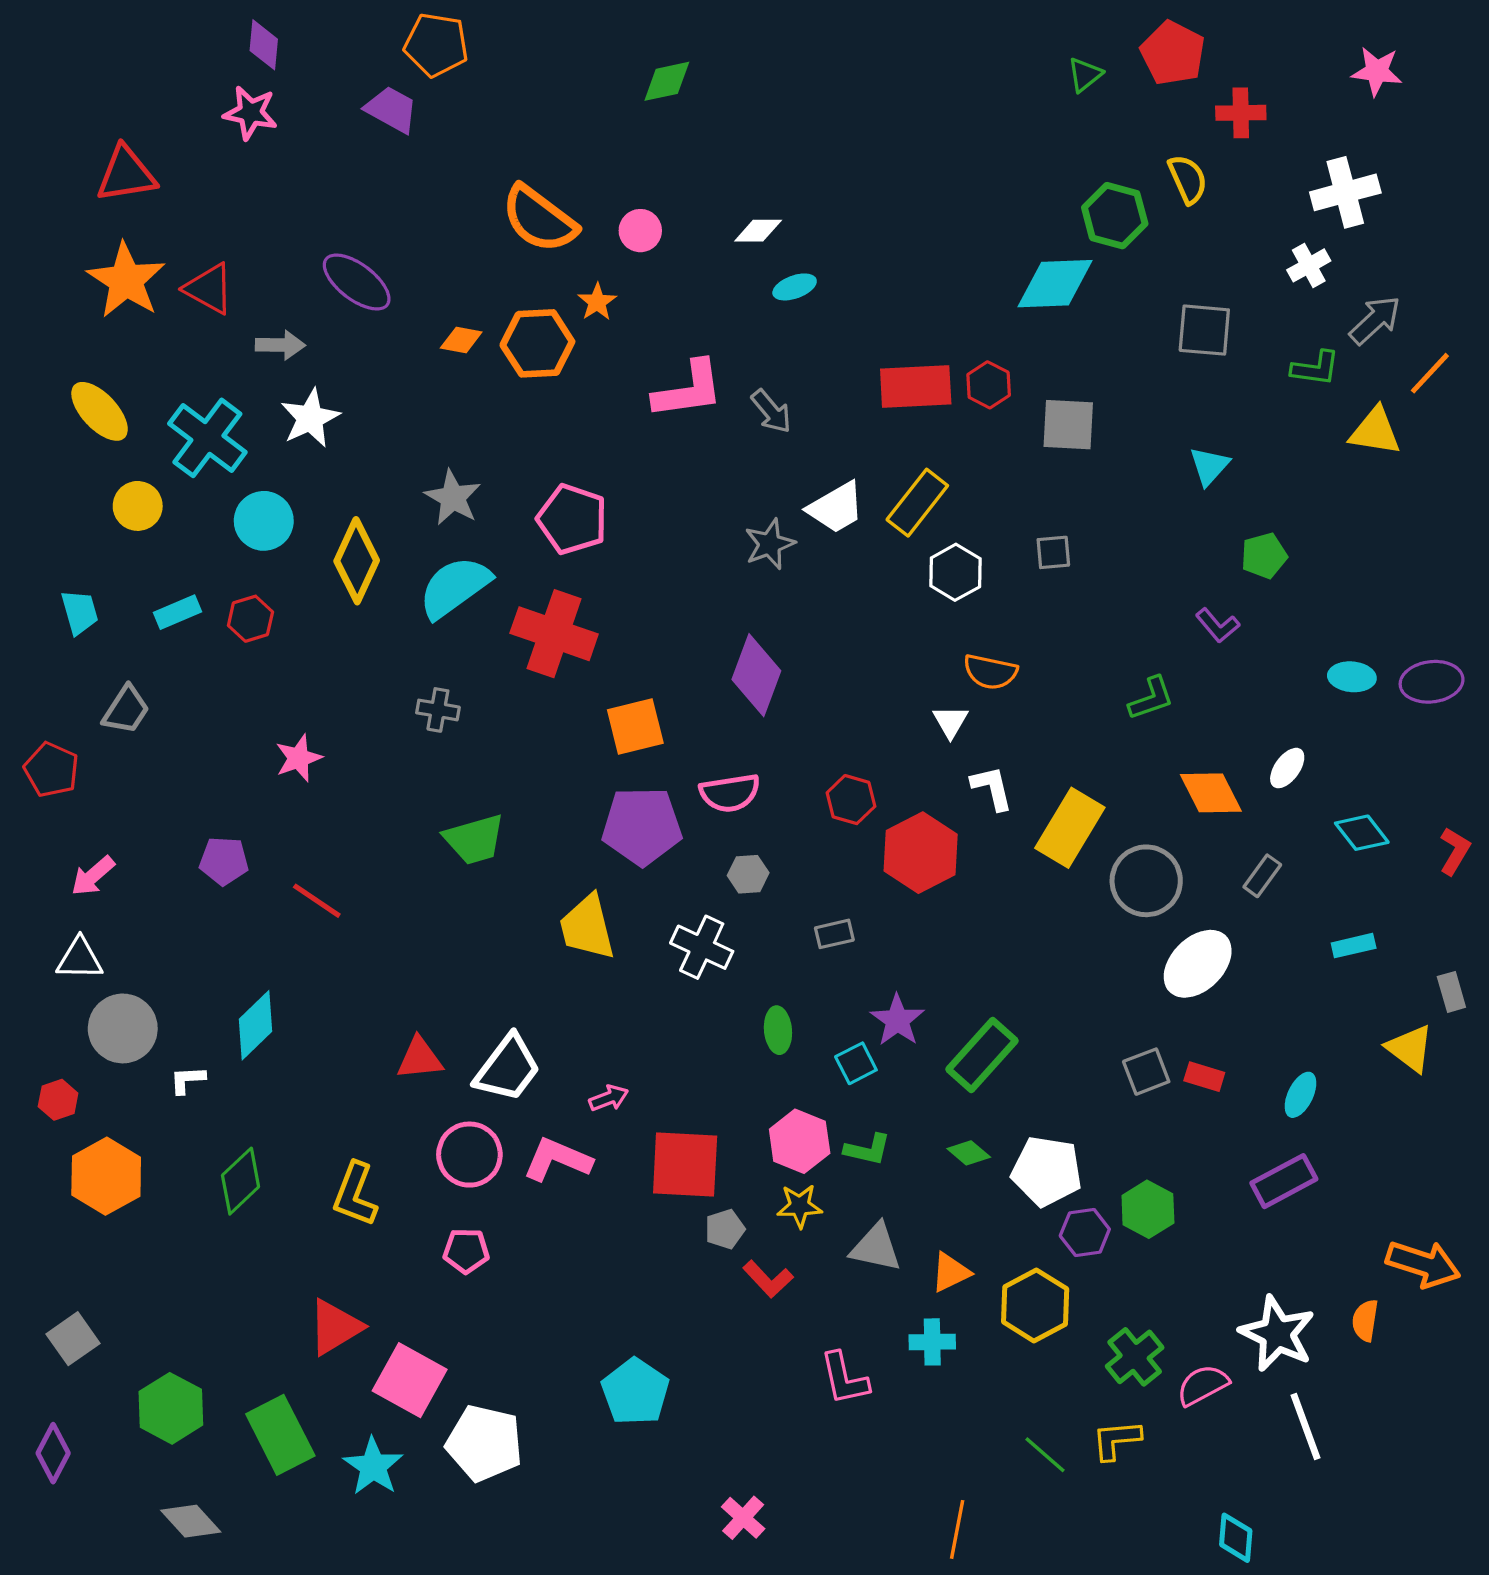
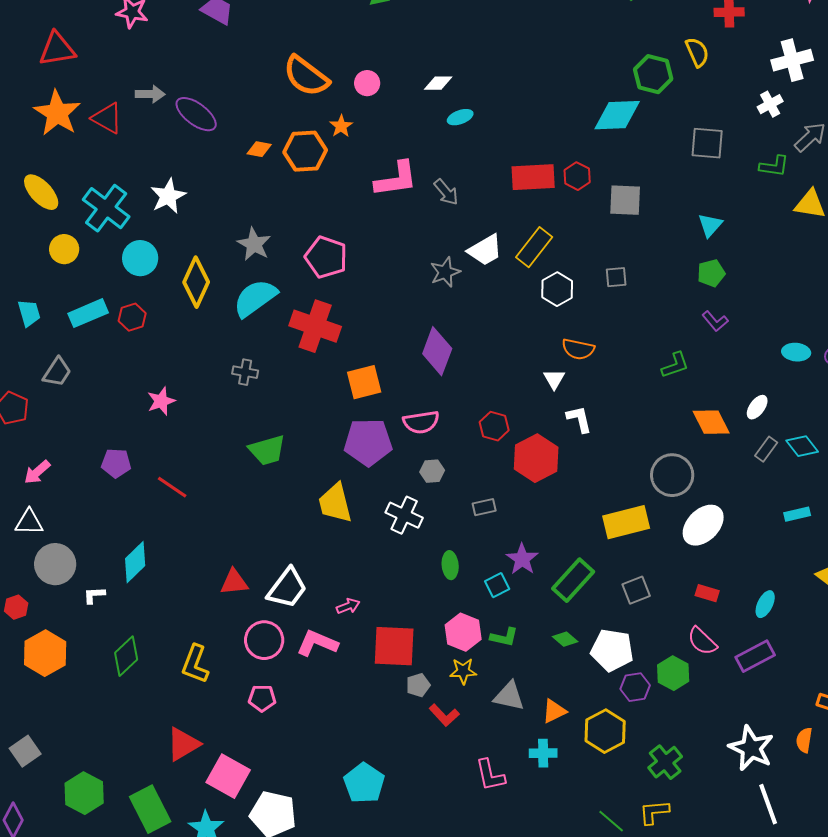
gray arrow: (280, 345) -> (150, 94), moved
green pentagon: (1264, 556) -> (711, 273), moved
cyan rectangle: (177, 612) -> (88, 313), size x1.4
yellow rectangle: (1070, 828) -> (626, 522), moved, turned 45
gray rectangle: (1262, 876) -> (766, 449), moved
gray square: (1146, 1072) -> (636, 590), moved
pink semicircle: (1203, 1385) -> (702, 641), moved, turned -108

